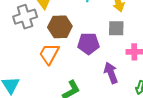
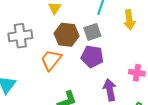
gray cross: (25, 17) -> (20, 36), moved
gray square: (116, 28) -> (92, 32), moved, turned -30

